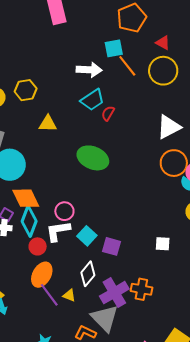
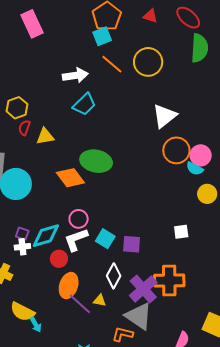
red triangle: (163, 43) -> (150, 16), moved
cyan square: (114, 48) -> (102, 36), moved
red semicircle: (108, 113) -> (24, 128), moved
orange diamond: (26, 198) -> (70, 178), moved
cyan diamond: (29, 221) -> (46, 236), turned 64
orange cross: (141, 289) -> (169, 281), size x1.4

